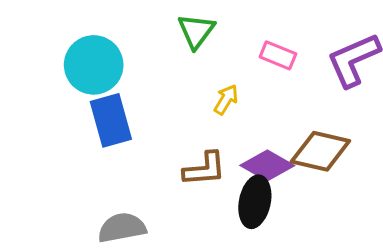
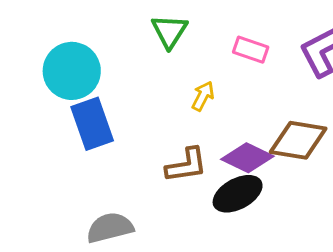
black ellipse: (255, 202) -> (238, 194), turned 54

